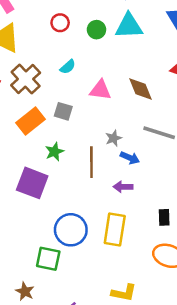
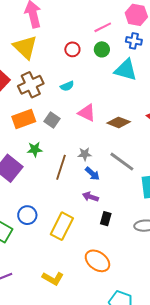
green circle: (96, 30) -> (102, 49), moved
brown diamond: (141, 89) -> (119, 122), turned -65
purple arrow: (123, 187) -> (90, 197), moved
black rectangle: (164, 217) -> (106, 219), moved
blue circle: (71, 230) -> (27, 215), size x0.7

